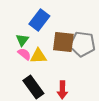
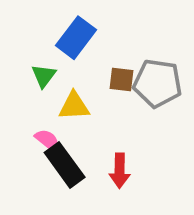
brown square: (63, 42) -> (121, 79), size x0.6
pink semicircle: (24, 54) -> (47, 140), moved

